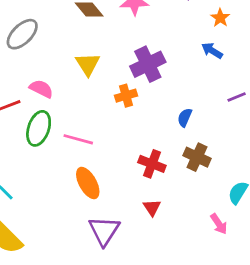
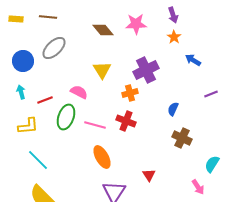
orange star: (220, 18) -> (174, 37), moved
pink semicircle: (41, 89) -> (79, 92), moved
red cross: (152, 164) -> (126, 121), moved

